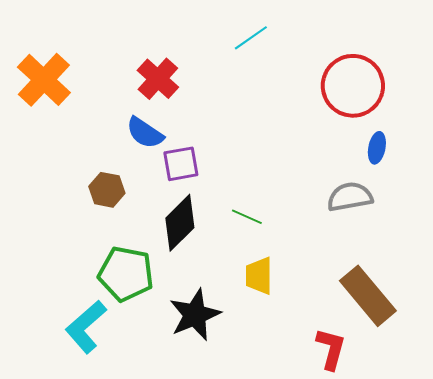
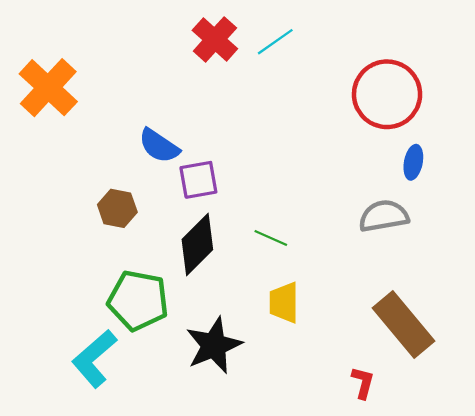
red cross: (158, 79) -> (215, 39), moved
red L-shape: (331, 349) -> (363, 383), size x0.7

